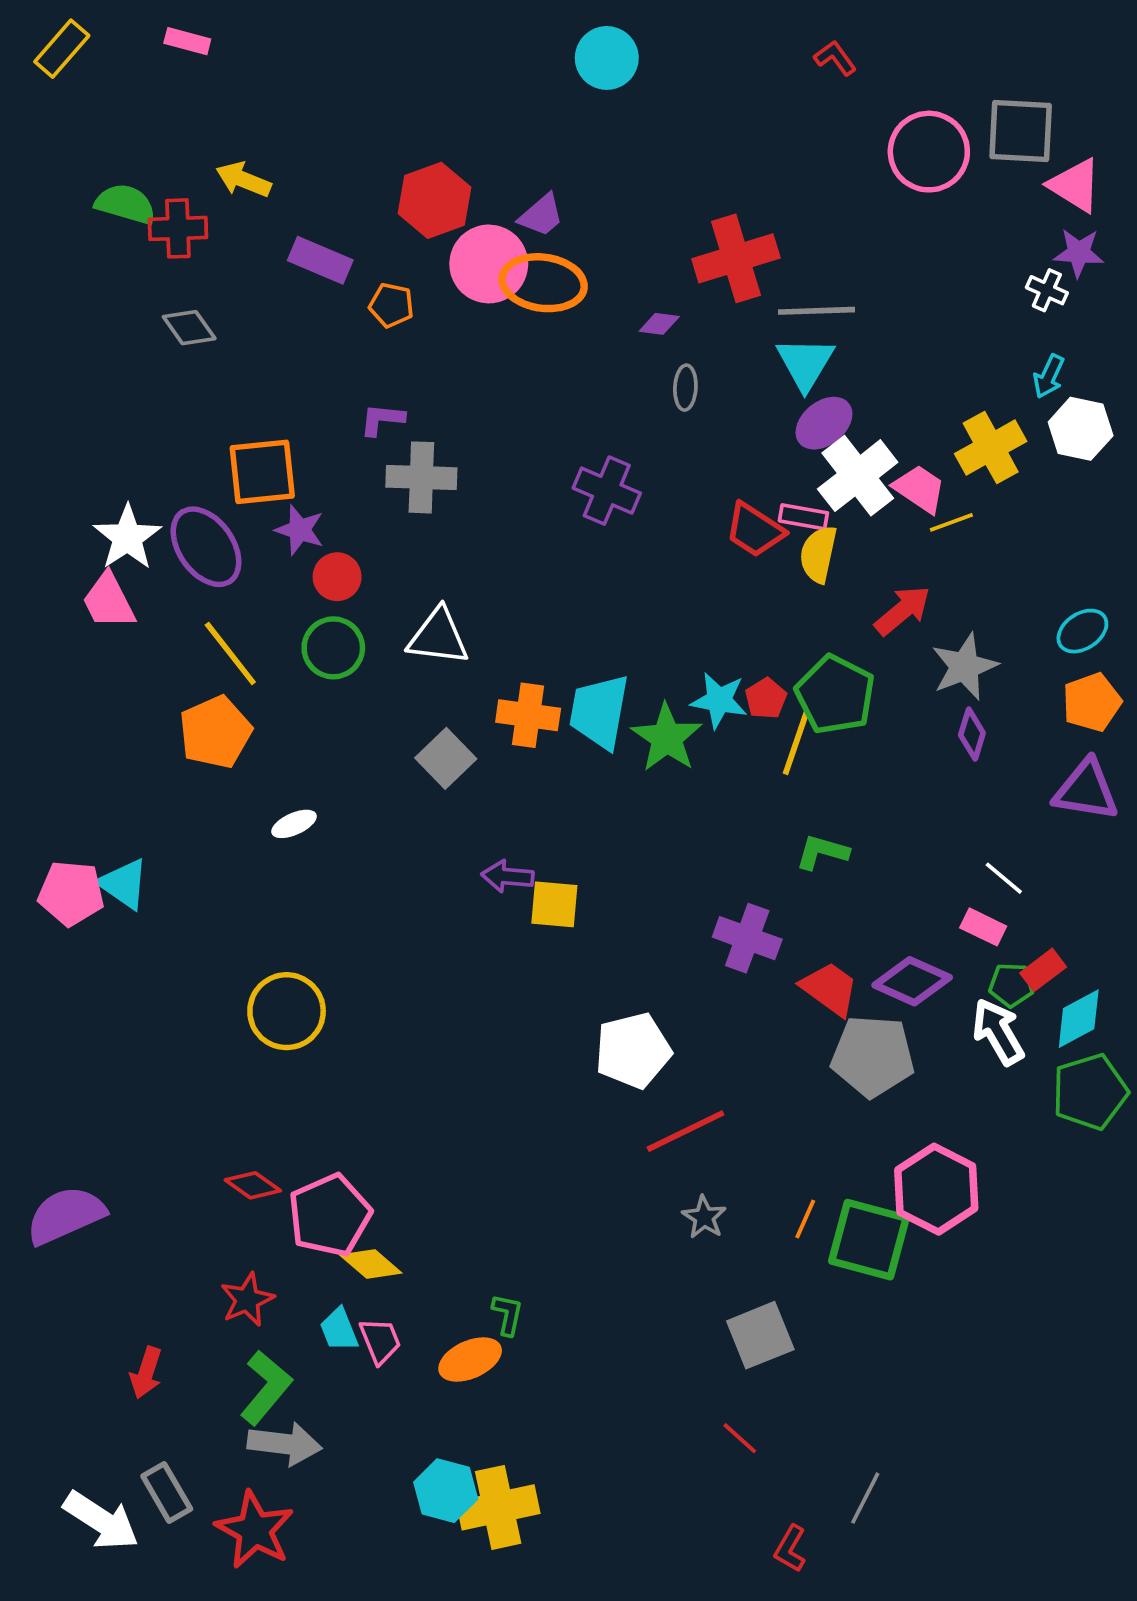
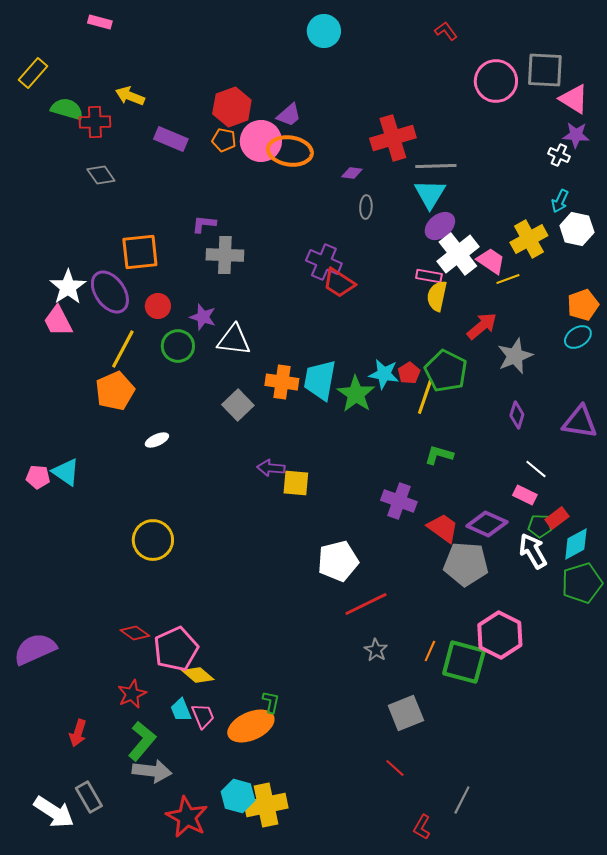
yellow rectangle: (62, 49) -> (33, 73), moved
orange pentagon: (391, 305) -> (224, 140), moved
purple star: (300, 530) -> (203, 317), moved
red trapezoid: (755, 530) -> (339, 283), moved
red circle: (337, 577) -> (158, 306), moved
yellow line: (230, 653) -> (123, 349), turned 66
orange pentagon: (1092, 702) -> (583, 305), moved
purple diamond: (972, 734) -> (517, 415), moved
pink pentagon: (71, 893) -> (38, 477), size x0.7
orange ellipse: (470, 1360) -> (251, 726), size x1.4
red star: (255, 1530) -> (187, 817), moved

